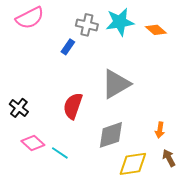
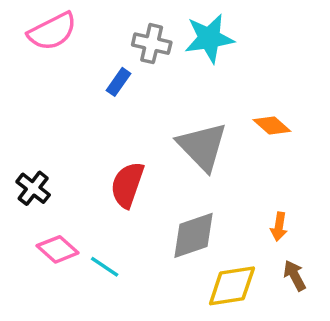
orange diamond: (156, 30) -> (272, 126), moved
gray triangle: (116, 84) -> (202, 146), turned -44

